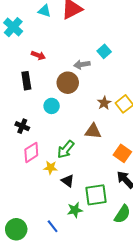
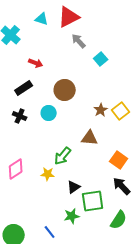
gray arrow: (82, 64) -> (79, 41), moved, turned 56
black rectangle: (26, 81) -> (24, 88), turned 66
black cross: (22, 126) -> (20, 116), moved
pink diamond: (31, 152) -> (16, 169), moved
black triangle: (68, 181) -> (74, 187), moved, turned 48

